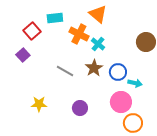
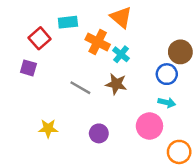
purple square: (23, 55) -> (28, 68), turned -32
brown star: (94, 68) -> (116, 84), turned -30
blue circle: (118, 72) -> (167, 74), moved
orange circle: (133, 123) -> (179, 152), moved

